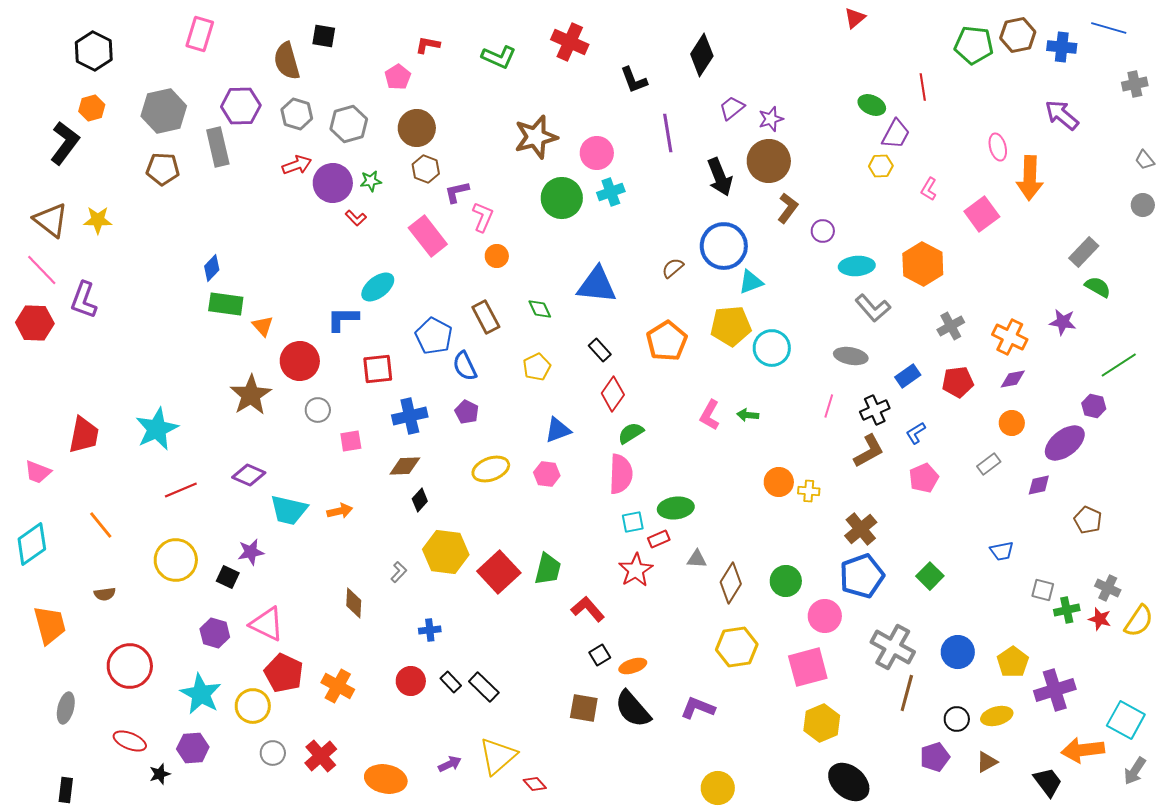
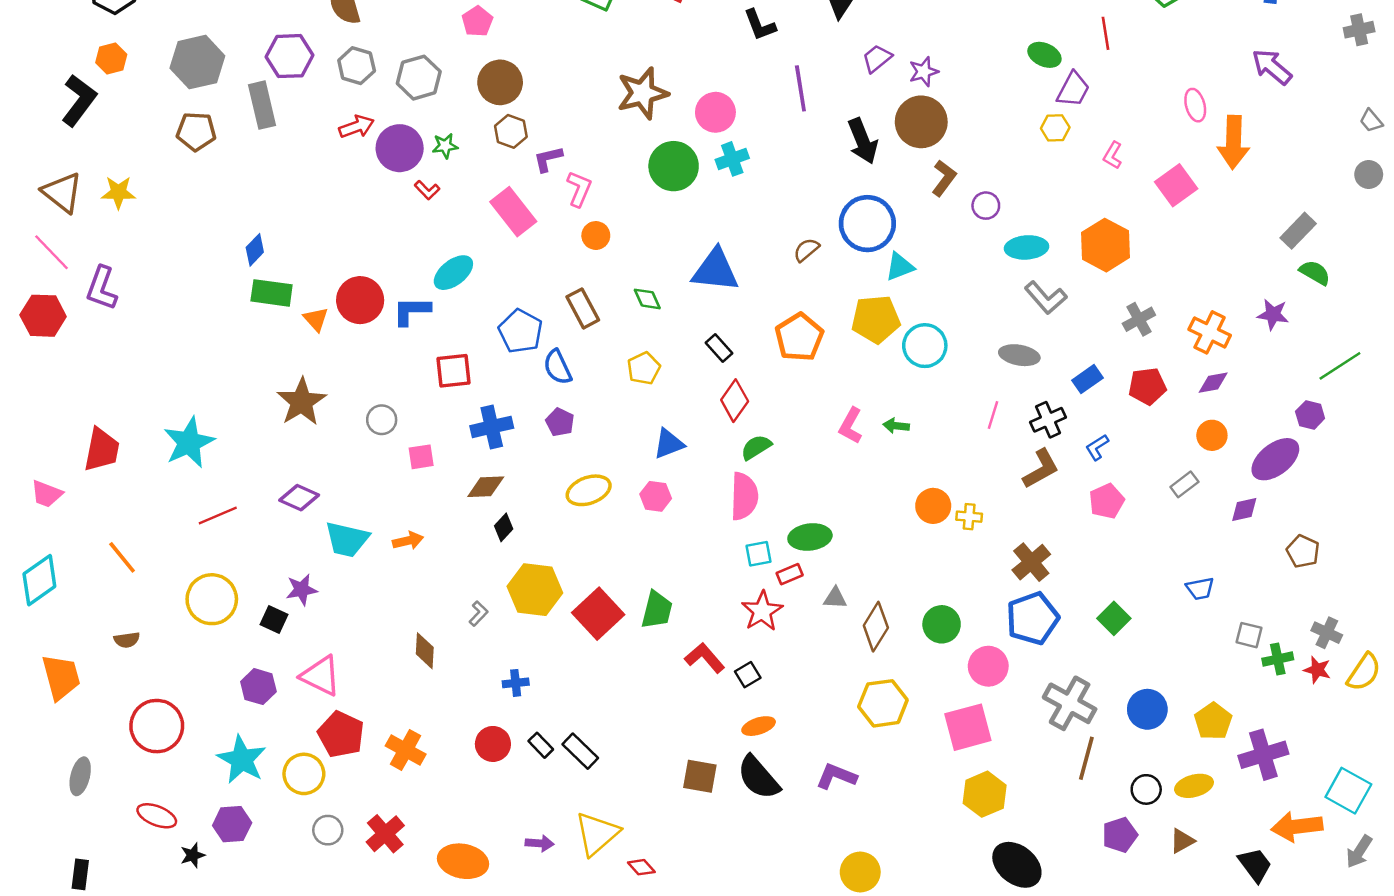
red circle: (300, 361) -> (360, 300), moved
black square: (600, 655) -> (748, 675), moved
purple arrow: (450, 764) -> (540, 843), turned 30

